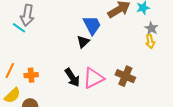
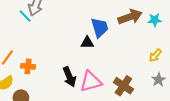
gray star: (151, 28) -> (159, 80), moved
yellow arrow: (150, 41) -> (155, 55), turned 40
black triangle: (83, 42) -> (87, 43), turned 32

